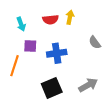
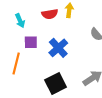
blue cross: (57, 53) -> (58, 48), turned -30

